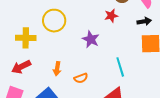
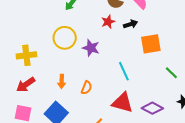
yellow circle: (54, 21) -> (65, 38), moved
black arrow: (144, 21) -> (131, 24), moved
orange semicircle: (81, 78) -> (87, 88), turned -40

